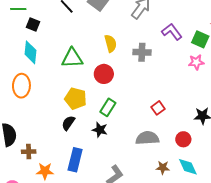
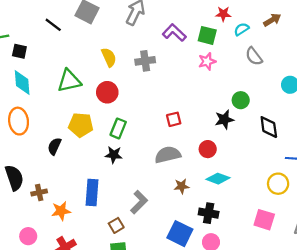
red square: (158, 108) -> (174, 119), turned 32
black semicircle: (68, 123) -> (54, 146), moved
cyan diamond: (188, 167) -> (218, 179), turned -35
brown star: (163, 168) -> (182, 186), moved

